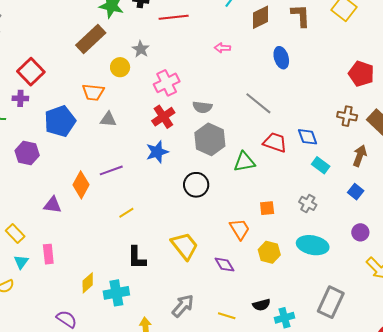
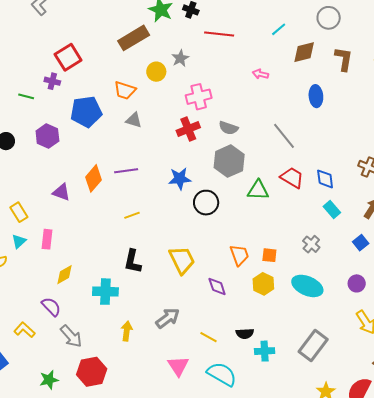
blue star: (157, 152) -> (180, 179), moved
orange square: (267, 208) -> (269, 255), moved
yellow diamond: (88, 283) -> (65, 275), moved

